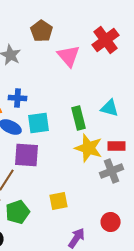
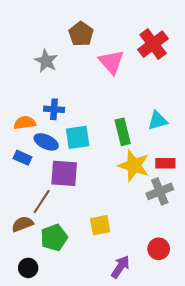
cyan triangle: (110, 108) -> (158, 121), turned -30

